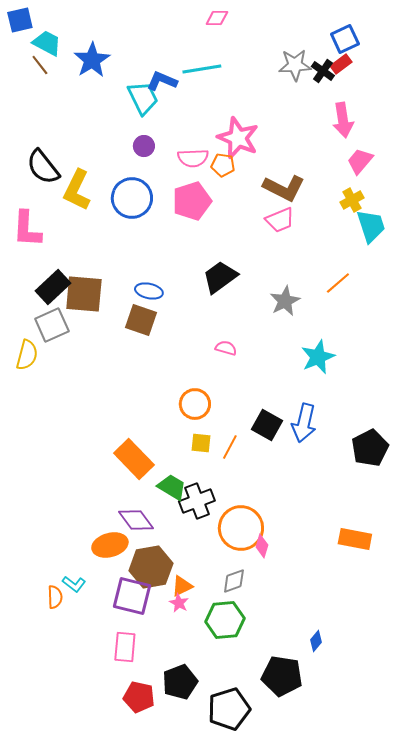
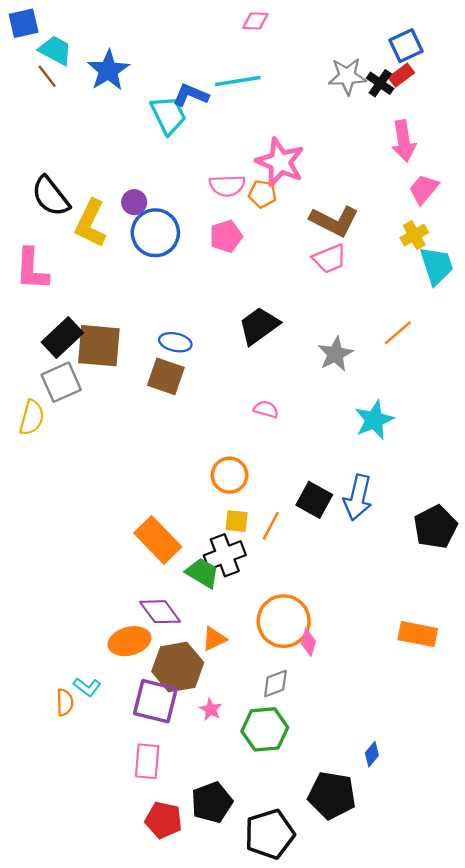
purple circle: (144, 146) -> (134, 202), moved
pink pentagon: (192, 201) -> (226, 236), size x0.7
black cross: (197, 501) -> (225, 555), moved
orange triangle: (182, 586) -> (214, 639), moved

